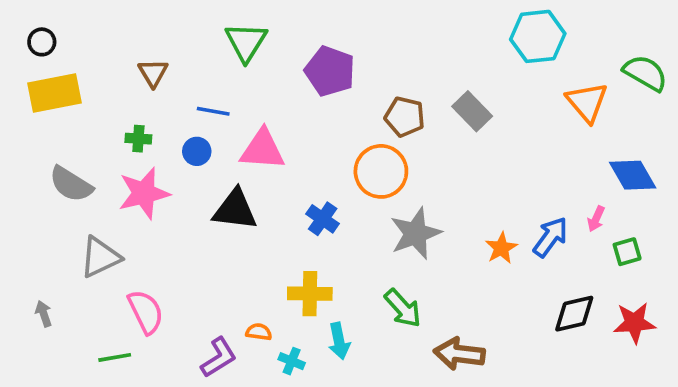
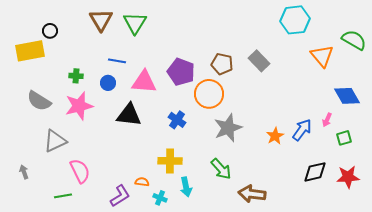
black circle: (42, 42) -> (50, 31), moved
purple pentagon: (330, 71) -> (181, 72), moved
brown triangle: (153, 73) -> (101, 20), moved, size x1.4

